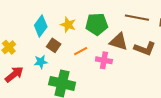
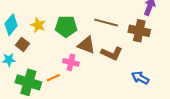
orange line: (81, 51) -> (53, 78), moved

